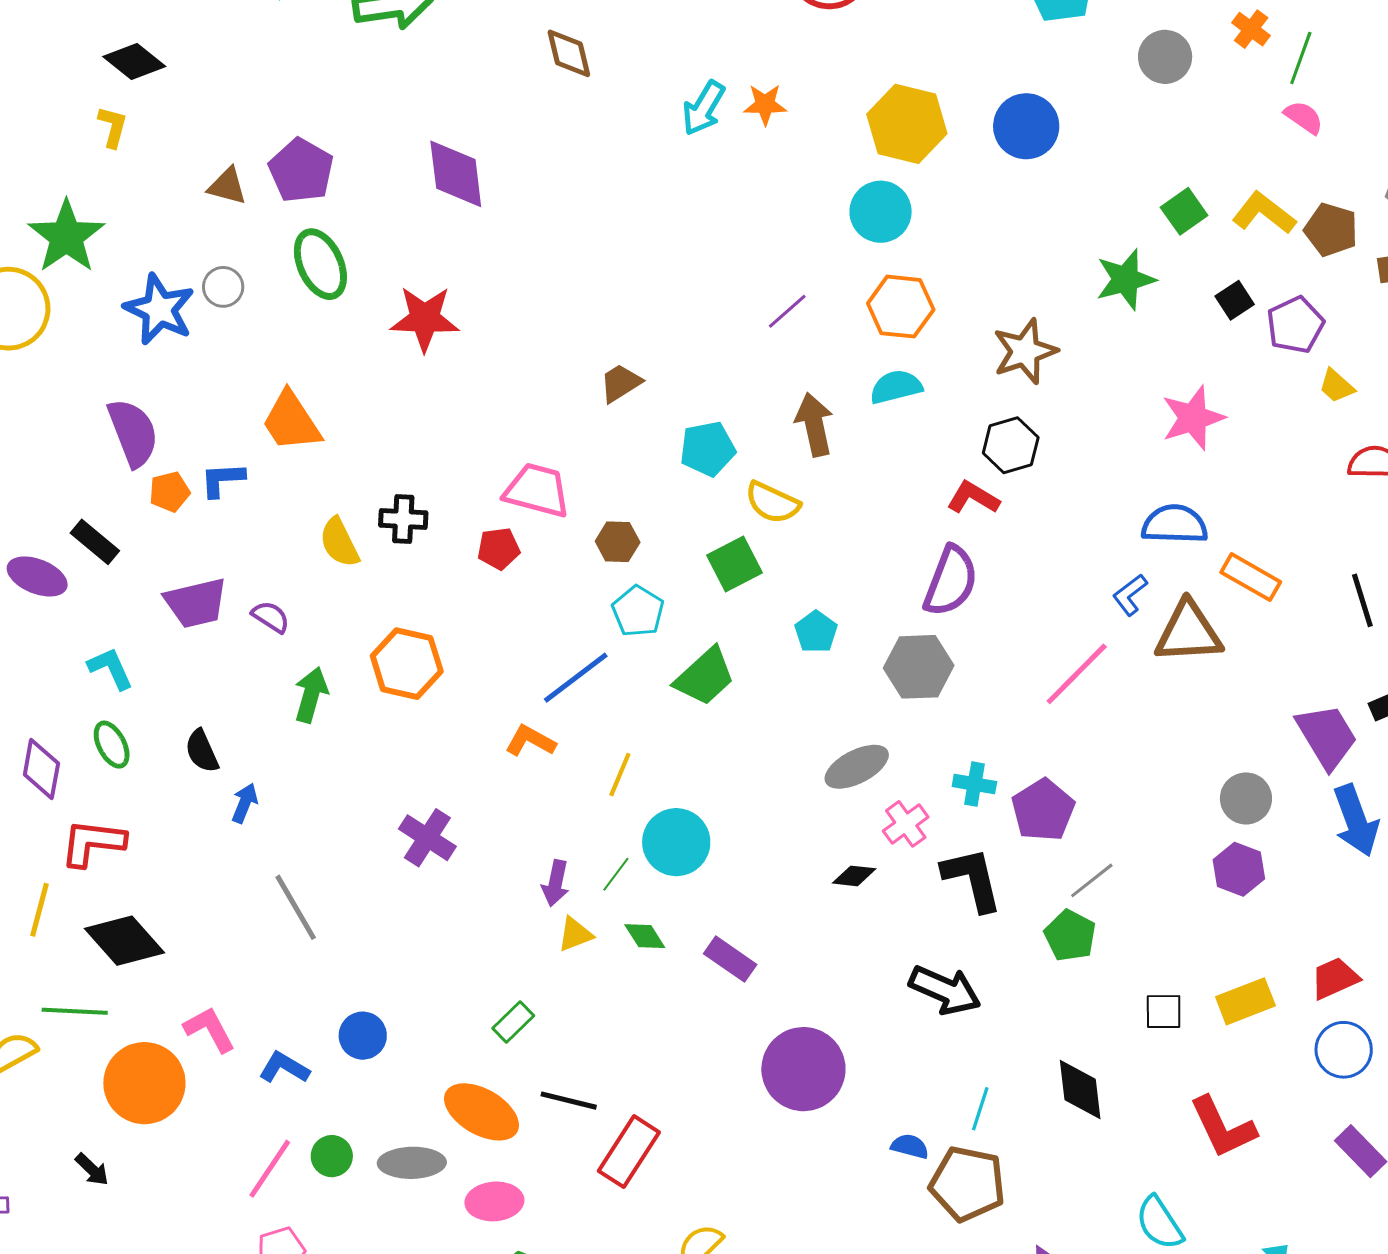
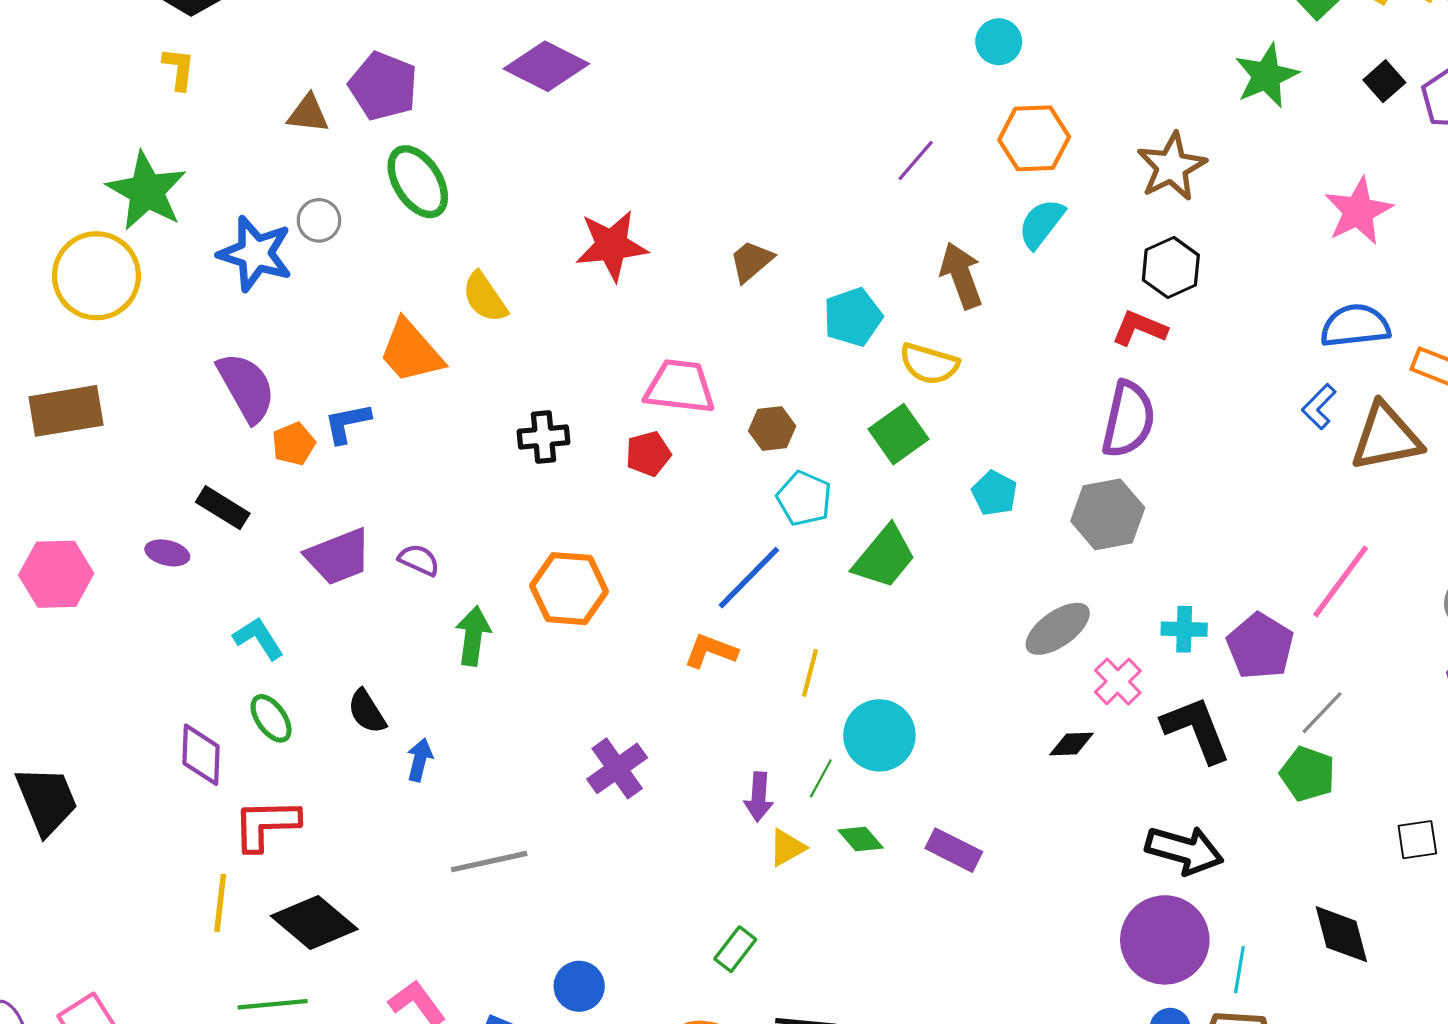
purple diamond: (456, 174) -> (546, 66), turned -48
cyan circle: (881, 212) -> (999, 42), size x0.7
red star: (425, 319) -> (612, 246), moved
cyan semicircle: (896, 387) -> (1041, 224), turned -30
yellow semicircle: (339, 542) -> (485, 297), moved
purple ellipse: (37, 576) -> (167, 553), size x0.7
pink line: (1077, 674) -> (1341, 581), moved
purple cross: (427, 838) -> (617, 768), turned 30
gray line: (296, 907) -> (489, 862), turned -64
purple circle: (803, 1069) -> (1165, 940), moved

